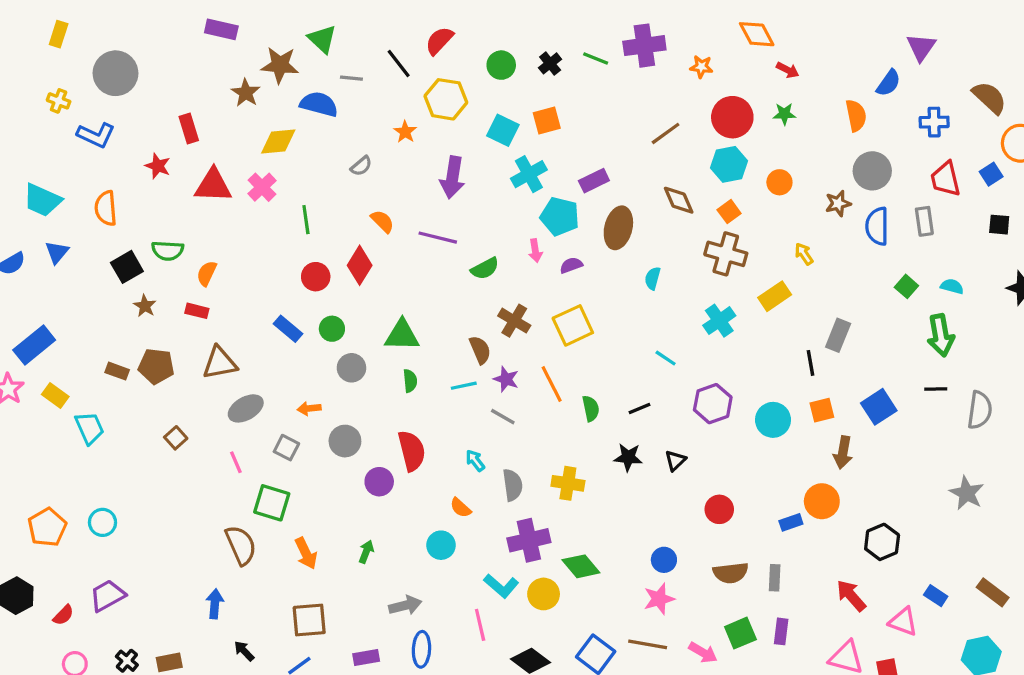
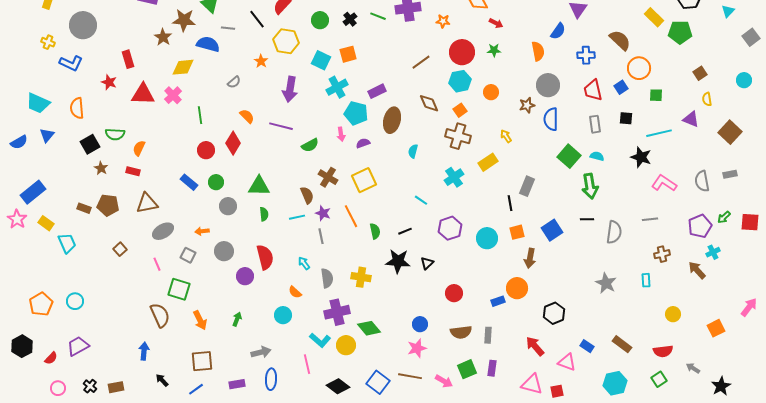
gray rectangle: (924, 221) -> (595, 124), moved
green square: (906, 286) -> (569, 156), size x1.6
gray line: (503, 417) -> (321, 236), turned 49
black star: (628, 457) -> (398, 261), size x1.4

